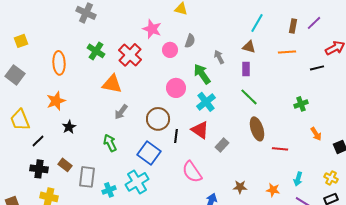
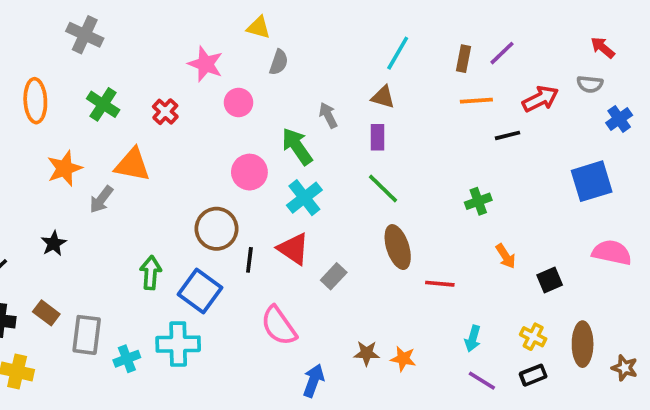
gray semicircle: (190, 41) -> (279, 62), moved
orange line: (287, 52) -> (476, 101), moved
red cross: (130, 55) -> (165, 112), size x0.6
orange ellipse: (59, 63) -> (35, 101), moved
orange star: (56, 101) -> (65, 168), moved
gray arrow: (121, 112) -> (101, 199), moved
green arrow: (110, 143) -> (151, 273), moved, turned 30
cyan cross: (137, 182) -> (178, 344), turned 30
orange star: (273, 190) -> (403, 359), moved

